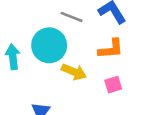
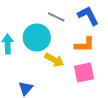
pink square: (113, 85) -> (84, 73), size x1.5

